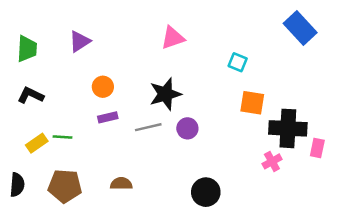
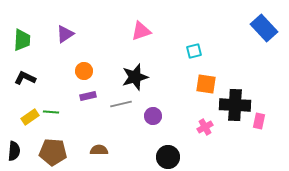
blue rectangle: (300, 28) -> (264, 28), moved
cyan square: (238, 62) -> (194, 51), turned -35
purple circle: (187, 128) -> (153, 116), moved
pink cross: (272, 161) -> (205, 127), moved

